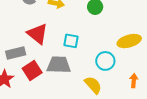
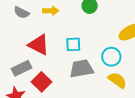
gray trapezoid: (59, 65) -> (81, 69), moved
yellow semicircle: (93, 85) -> (117, 80), moved

